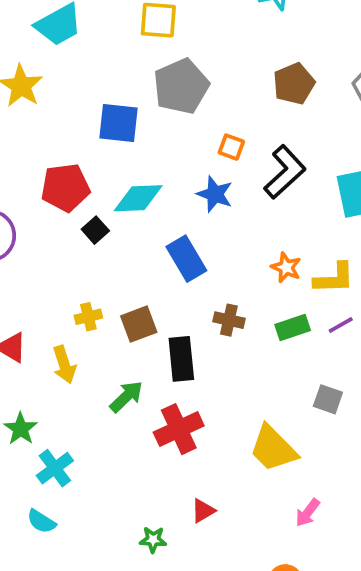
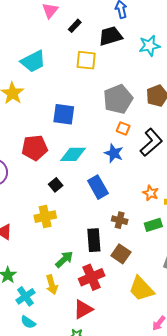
gray pentagon: (181, 86) -> (118, 99), moved
black square: (95, 230) -> (56, 185), moved
yellow cross: (88, 317) -> (45, 217), size x1.5
brown square: (139, 324) -> (121, 254), moved, turned -36
yellow arrow: (64, 365) -> (52, 285), moved
red triangle: (203, 511) -> (83, 309), moved, size x1.5
cyan semicircle: (41, 521) -> (28, 322), moved

